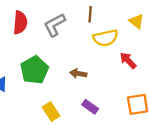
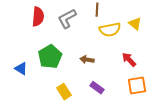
yellow triangle: (136, 21) -> (135, 24), moved
red arrow: (128, 60) -> (129, 60), moved

